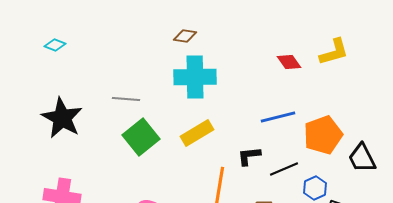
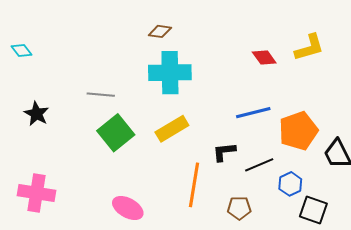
cyan diamond: (55, 45) -> (21, 51), moved, turned 30
black star: (62, 118) -> (37, 114), size x0.6

